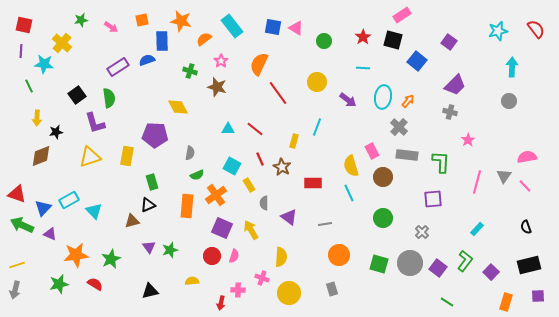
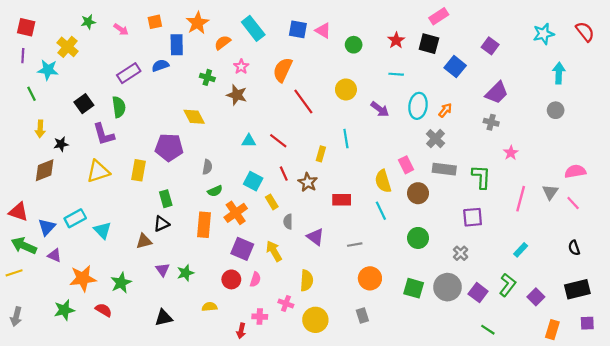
orange star: (181, 21) -> (197, 23), turned 30
cyan line: (317, 127) -> (346, 139), turned -30
yellow line: (17, 265) -> (14, 273), moved

